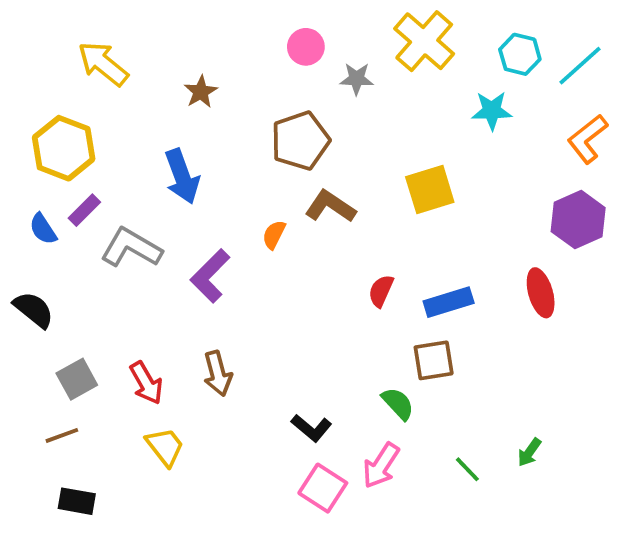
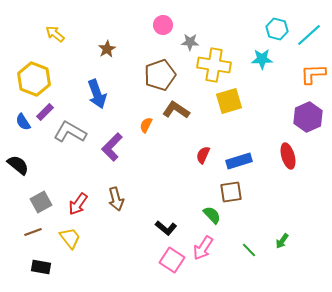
yellow cross: (424, 41) -> (214, 65), moved, turned -32
yellow arrow: (103, 64) -> (55, 34), size x0.7
orange L-shape: (588, 139) -> (313, 74), turned 36
red arrow: (146, 383) -> (78, 204), turned 65
yellow trapezoid: (165, 447) -> (70, 238), moved

